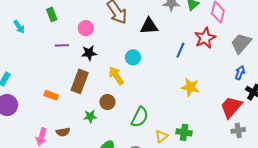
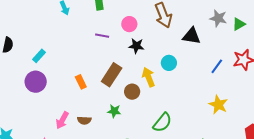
black star: (89, 53) -> (136, 46), moved
orange rectangle: (51, 95) -> (81, 82), turned 32
brown circle: (107, 102) -> (132, 92), moved

